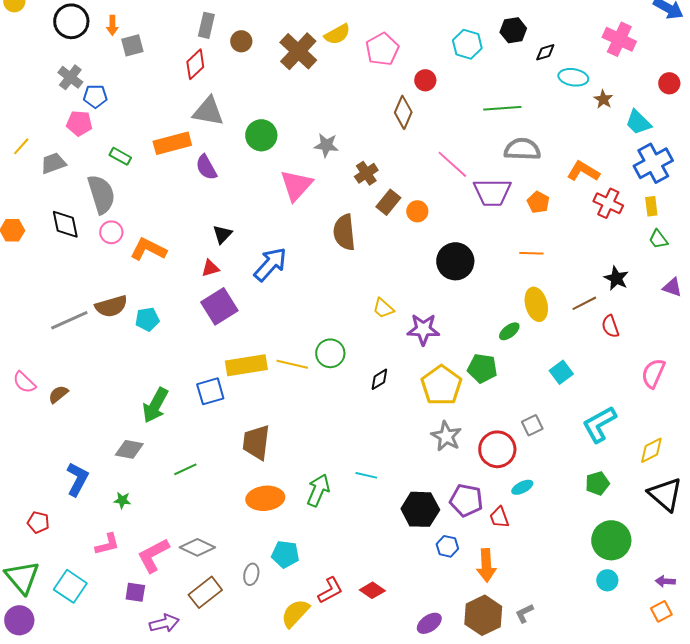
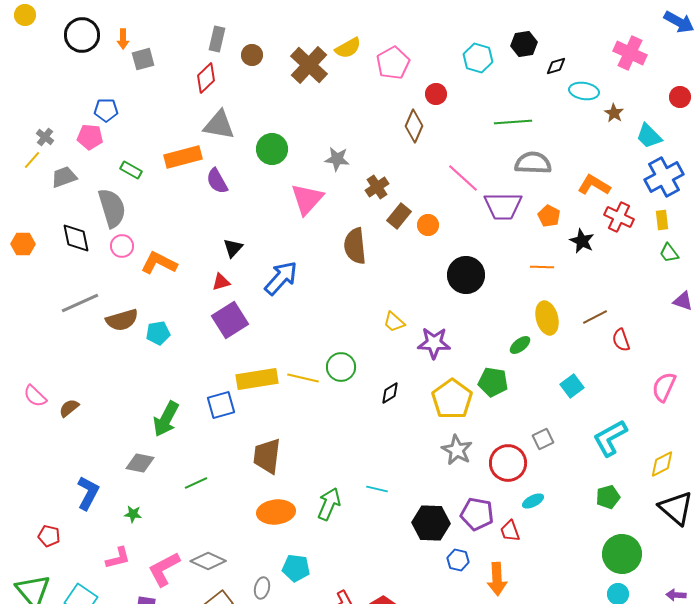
gray cross: (70, 77) -> (45, 137), moved, size x0.7
black star: (616, 278) -> (582, 241), moved
gray line: (69, 320) -> (80, 303), moved

